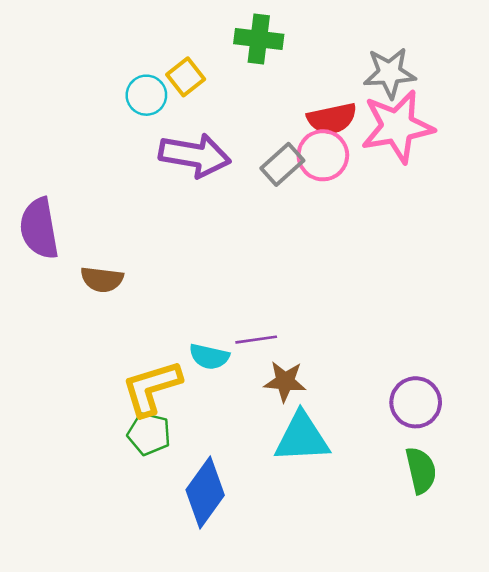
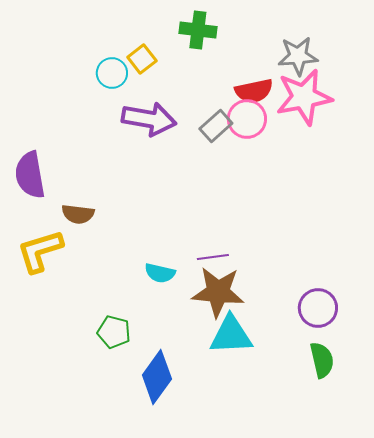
purple line: (256, 340) -> (213, 257), moved
brown star: (285, 381) -> (218, 292), size x1.6
yellow L-shape: (152, 388) -> (40, 251), moved

